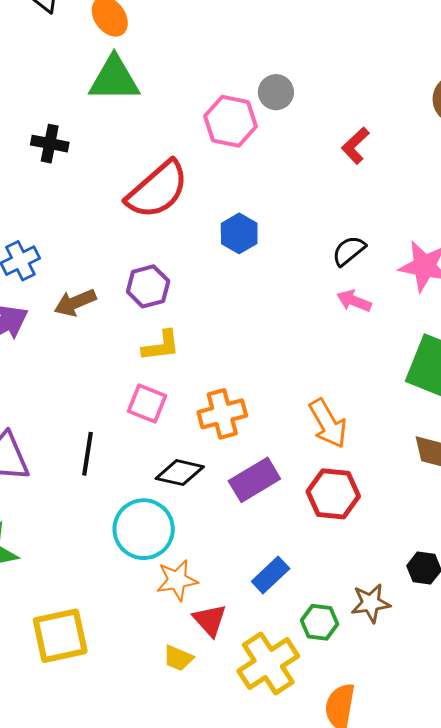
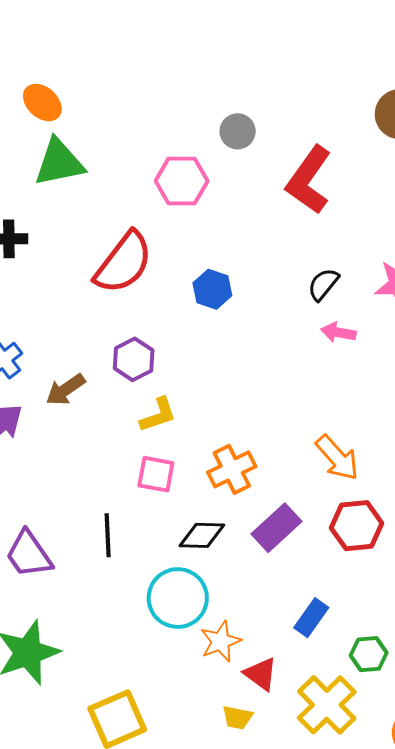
gray circle: (276, 92) -> (238, 131), moved
red L-shape: (355, 146) -> (309, 180), size x1.8

